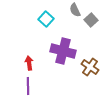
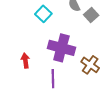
purple line: (28, 86) -> (53, 79), moved

